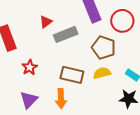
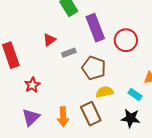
gray rectangle: (66, 34) -> (69, 53), size x0.6
brown pentagon: (104, 48) -> (94, 68), moved
brown rectangle: (72, 75) -> (91, 114), moved, turned 50

